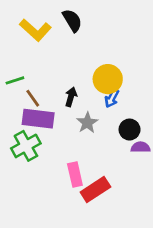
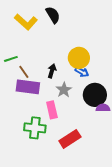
blue arrow: (112, 98) -> (82, 72), turned -88
black circle: (130, 130) -> (95, 95), size x1.5
green cross: (26, 146) -> (35, 128), moved, turned 35
pink rectangle: (75, 175) -> (52, 110), moved

